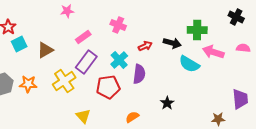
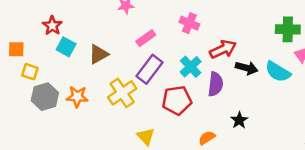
black arrow: (172, 43) -> (247, 68), moved
cyan square: (19, 44) -> (66, 47), turned -35
red arrow: (145, 46) -> (223, 49), size x1.5
black star: (167, 103) -> (239, 120), moved

